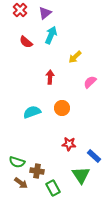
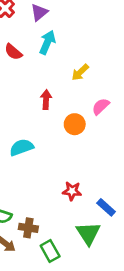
orange circle: (62, 108) -> (75, 124), moved

